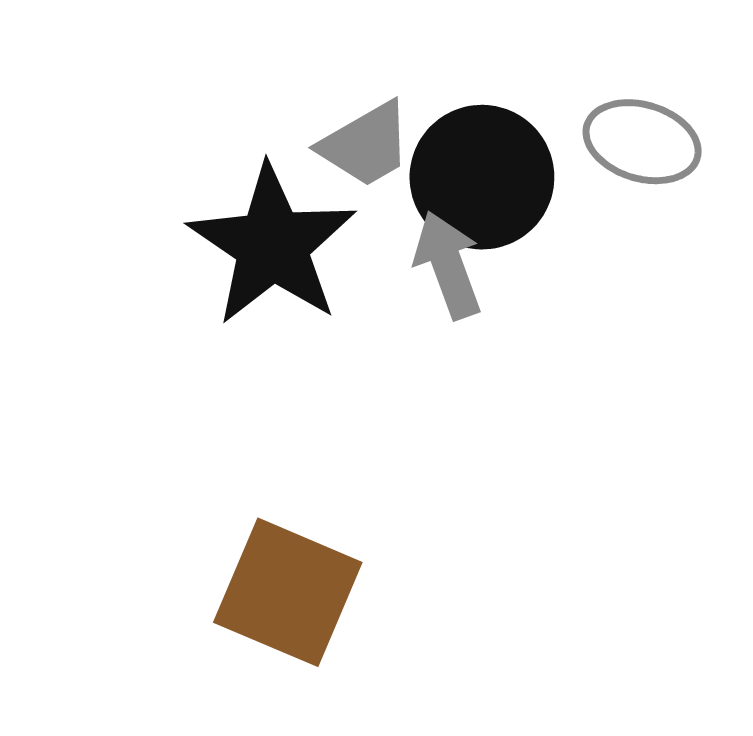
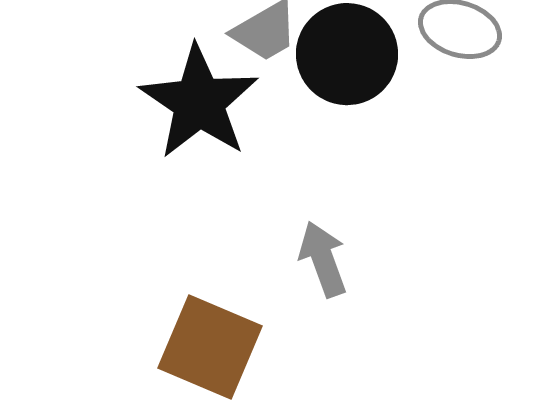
gray arrow: (448, 265) -> (323, 259), moved

